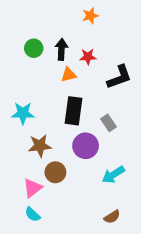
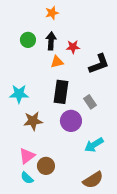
orange star: (90, 16) -> (52, 13), moved
brown circle: (55, 172) -> (46, 166), moved
brown semicircle: (112, 217) -> (93, 180), size x1.5

